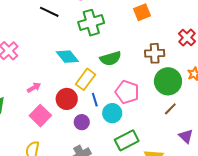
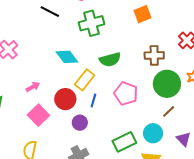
blue line: (95, 100) -> (93, 101), turned 32
cyan circle: (112, 113) -> (153, 133), moved

